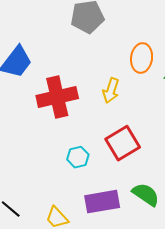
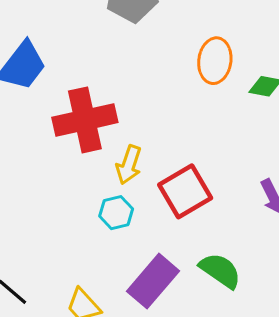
yellow arrow: (111, 91) -> (129, 165), moved
purple rectangle: (102, 202) -> (153, 281), turned -40

